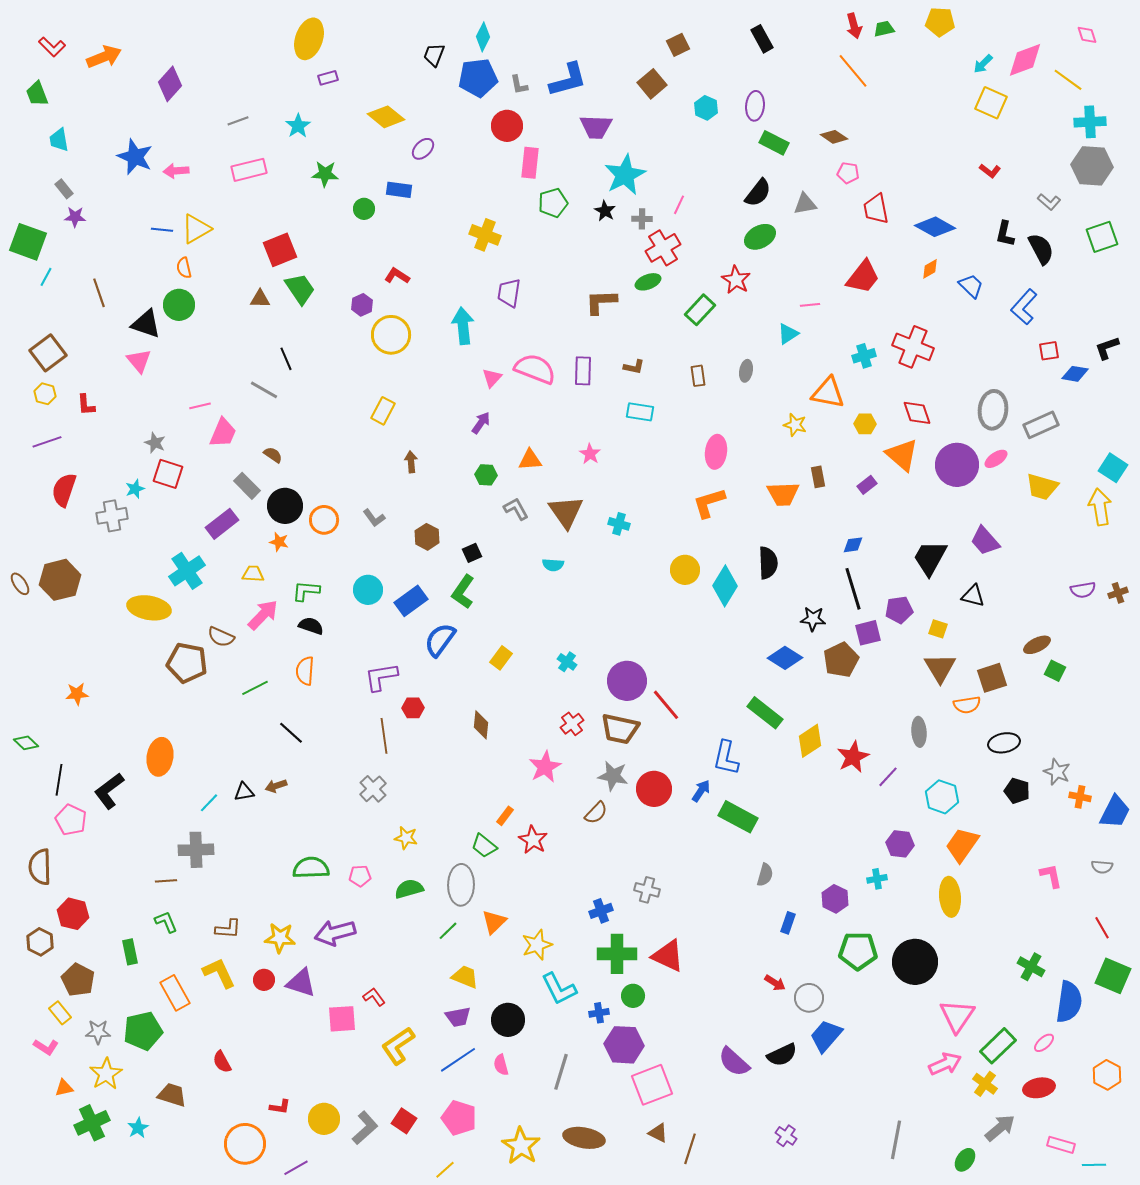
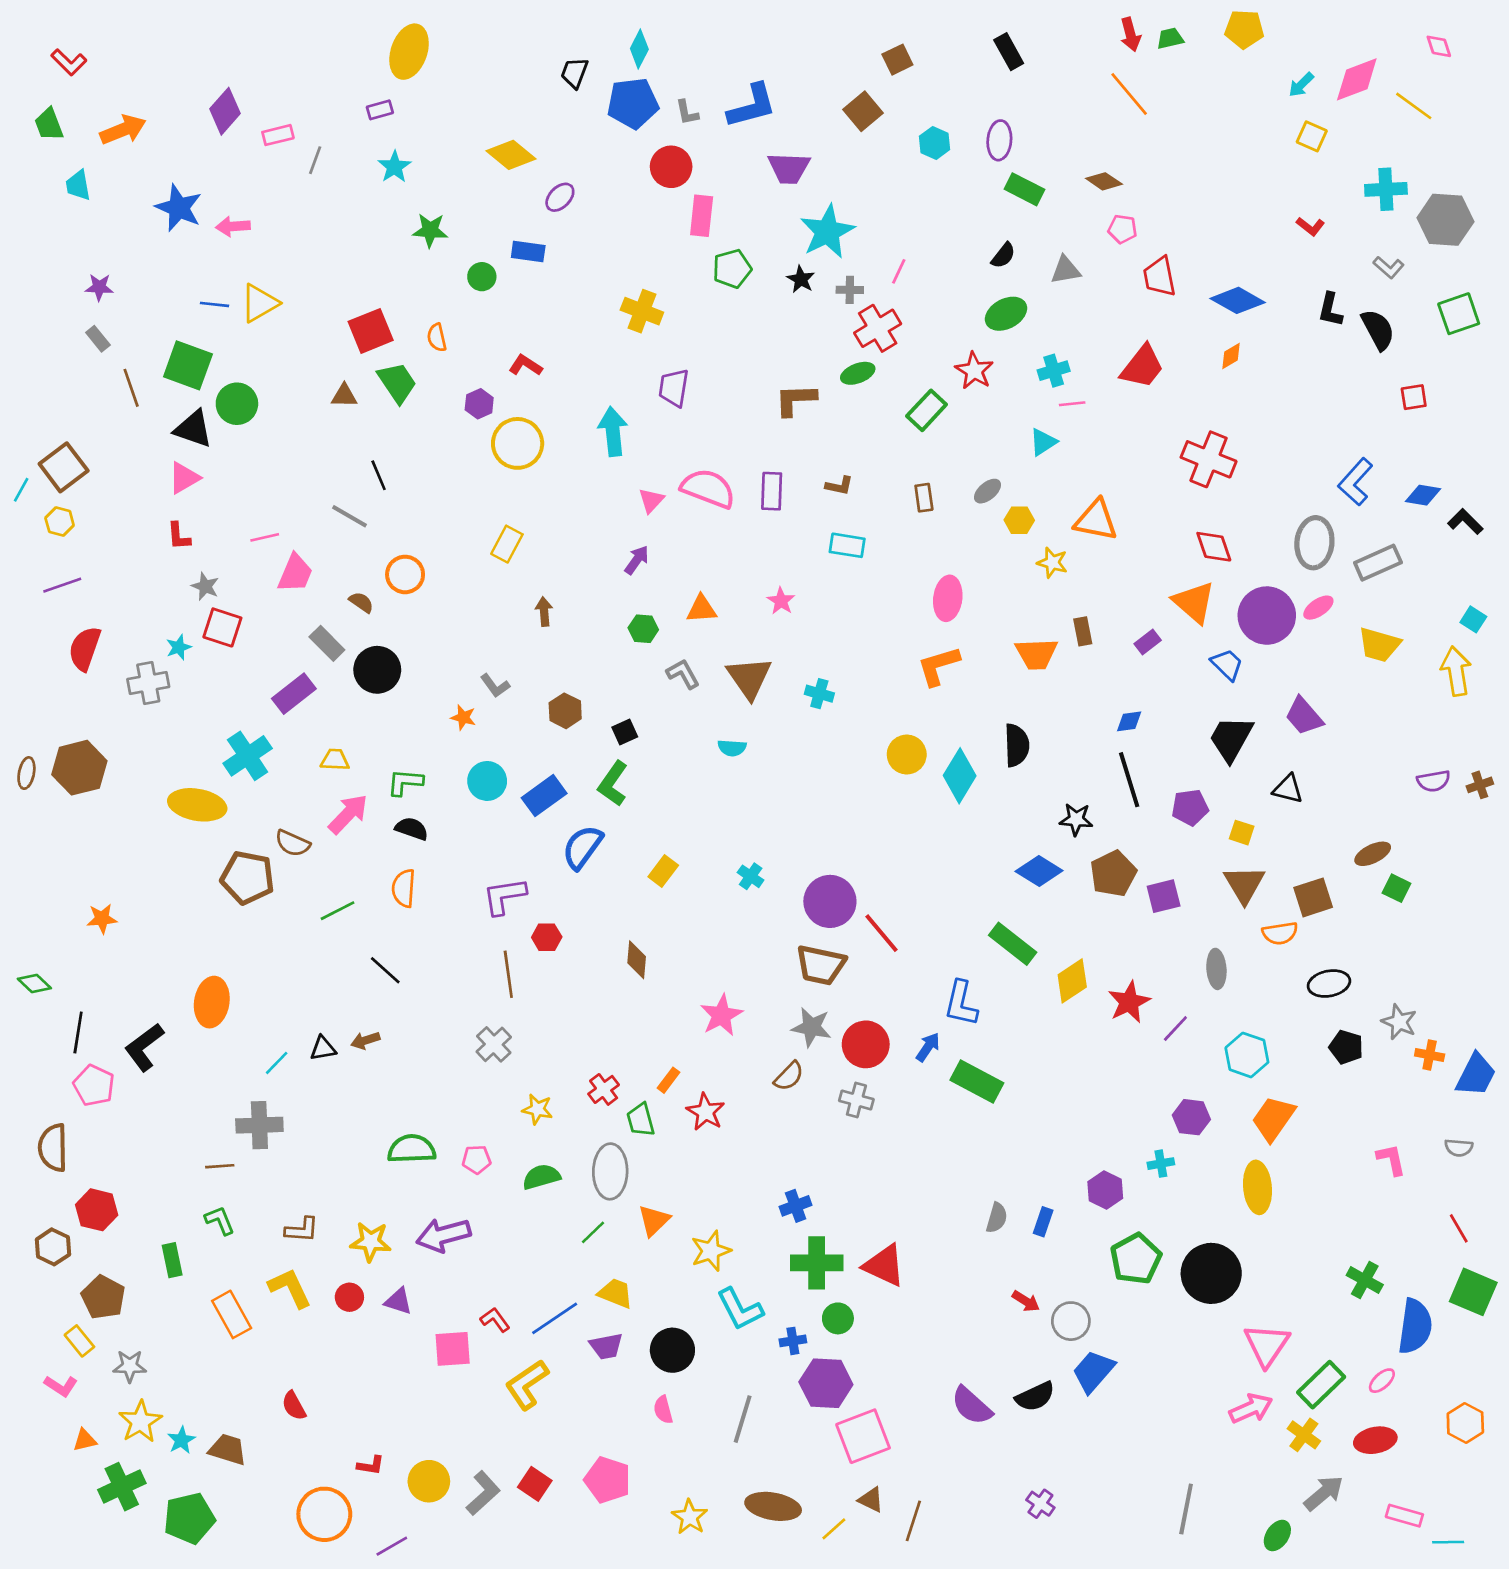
orange arrow: (104, 57) -> (123, 130), moved
purple rectangle: (328, 78) -> (380, 110), moved
yellow square: (991, 103) -> (1312, 136), size x0.7
gray line: (238, 121) -> (315, 160), turned -50
cyan cross: (1090, 122) -> (1386, 189), moved
pink rectangle: (249, 170) -> (278, 135), moved, size x0.7
gray rectangle: (64, 189) -> (98, 339), moved
black semicircle: (758, 193) -> (1003, 255), size x0.7
green square: (28, 242) -> (188, 365), moved
orange semicircle: (184, 268) -> (437, 338), moved
cyan line: (46, 277) -> (21, 490), moved
blue trapezoid: (971, 286) -> (1227, 664), moved
blue L-shape: (1024, 307) -> (1355, 482), moved
black L-shape: (1107, 348) -> (1465, 522), moved, turned 64
red square: (1049, 351) -> (1414, 397), moved
cyan cross: (864, 356) -> (1054, 371), moved
pink triangle: (139, 361) -> (184, 478), turned 40
gray ellipse: (746, 371) -> (987, 491), turned 40
red L-shape: (86, 405) -> (179, 536), moved
yellow hexagon: (865, 424) -> (1019, 520), moved
cyan square: (1113, 468) -> (1473, 619), size x0.7
orange circle: (324, 520) -> (405, 574), moved
orange star: (279, 542) -> (463, 717), moved
brown ellipse: (20, 584) -> (26, 773), turned 45
purple square: (868, 633) -> (1164, 896), moved
red cross: (572, 724) -> (604, 1089), moved
green trapezoid: (484, 846) -> (641, 1120), turned 36
gray semicircle: (765, 875) -> (997, 1218), moved
gray cross: (647, 890) -> (856, 1100), moved
green pentagon: (858, 951) -> (1136, 1259), turned -30
purple triangle: (301, 983) -> (398, 1301), size x0.7
green pentagon: (143, 1031) -> (189, 1518), moved
blue line: (458, 1060) -> (555, 1318), moved
cyan star: (138, 1128) -> (181, 1440), moved
yellow star: (521, 1146) -> (690, 1517), size x0.7
yellow line: (445, 1170) -> (834, 1529), moved

